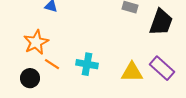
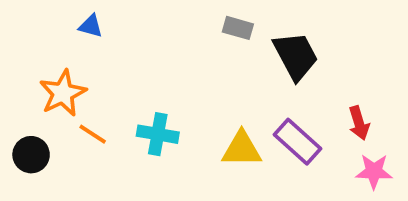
black trapezoid: (161, 22) -> (296, 56), turned -48
black circle: (30, 78) -> (31, 155), moved

